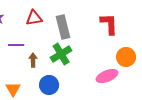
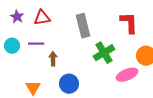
red triangle: (34, 18) -> (42, 18), moved
green cross: (61, 54) -> (104, 53), moved

